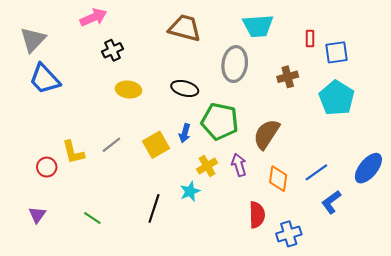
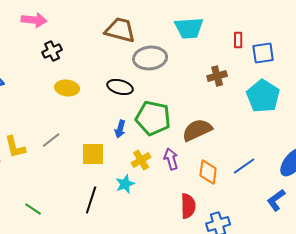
pink arrow: (93, 17) -> (34, 20), turned 30
gray ellipse: (235, 64) -> (150, 58), moved, turned 76
brown semicircle: (266, 134) -> (197, 130), turned 32
yellow square: (156, 145) -> (93, 154), moved, turned 30
blue L-shape: (331, 202) -> (276, 200), moved

